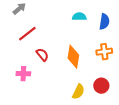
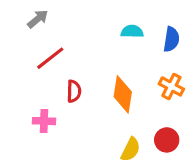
orange cross: (104, 52) -> (171, 86), turned 35
red semicircle: (42, 55) -> (74, 91), turned 40

